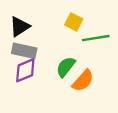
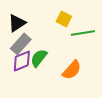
gray rectangle: (24, 51) -> (21, 44), turned -60
green semicircle: (66, 67) -> (39, 58), moved

